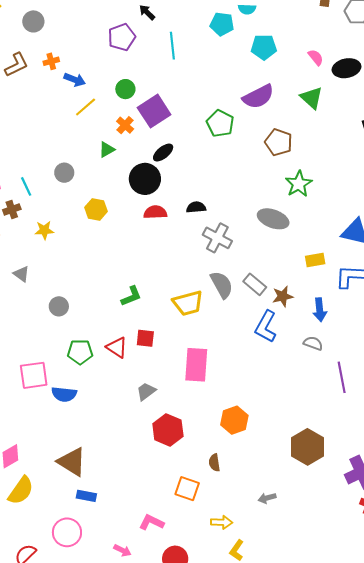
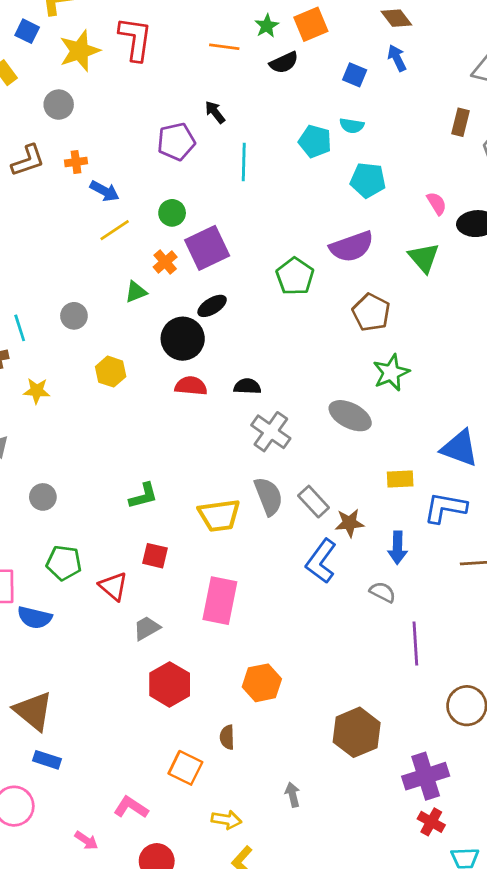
red triangle: (117, 347) -> (113, 586), moved
gray arrow: (267, 498) -> (293, 795), turned 84

